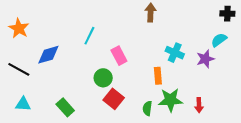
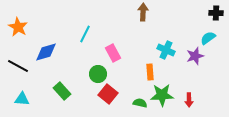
green rectangle: (65, 107) -> (62, 91), moved
green semicircle: (147, 108) -> (140, 103), turned 96

